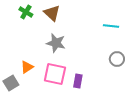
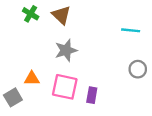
gray star: (56, 43) -> (66, 50), turned -30
orange triangle: (27, 67) -> (32, 79), turned 32

